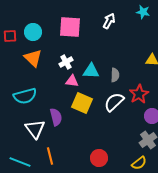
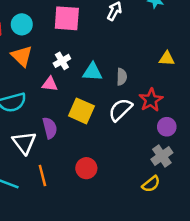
pink triangle: (72, 81) -> (50, 84), moved
red circle: (99, 158) -> (86, 168), moved

